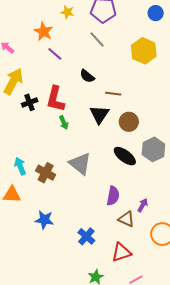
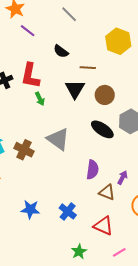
yellow hexagon: (144, 51) -> (118, 41), moved
blue star: (44, 220) -> (30, 209), moved
red triangle: (121, 252) -> (103, 226), turned 45

